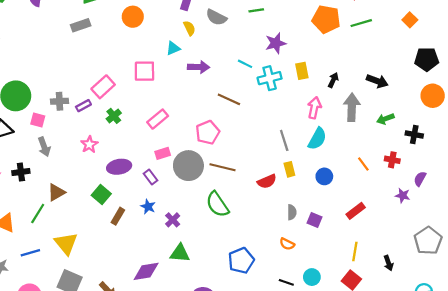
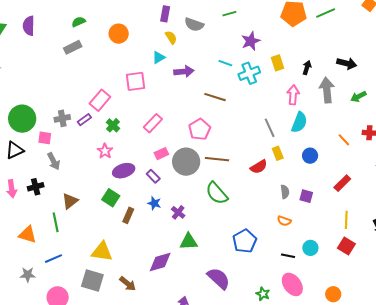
pink star: (89, 144) -> (105, 151), moved
green line: (38, 213) -> (56, 222), turned -36
yellow triangle: (66, 243) -> (102, 252), moved, turned -35

